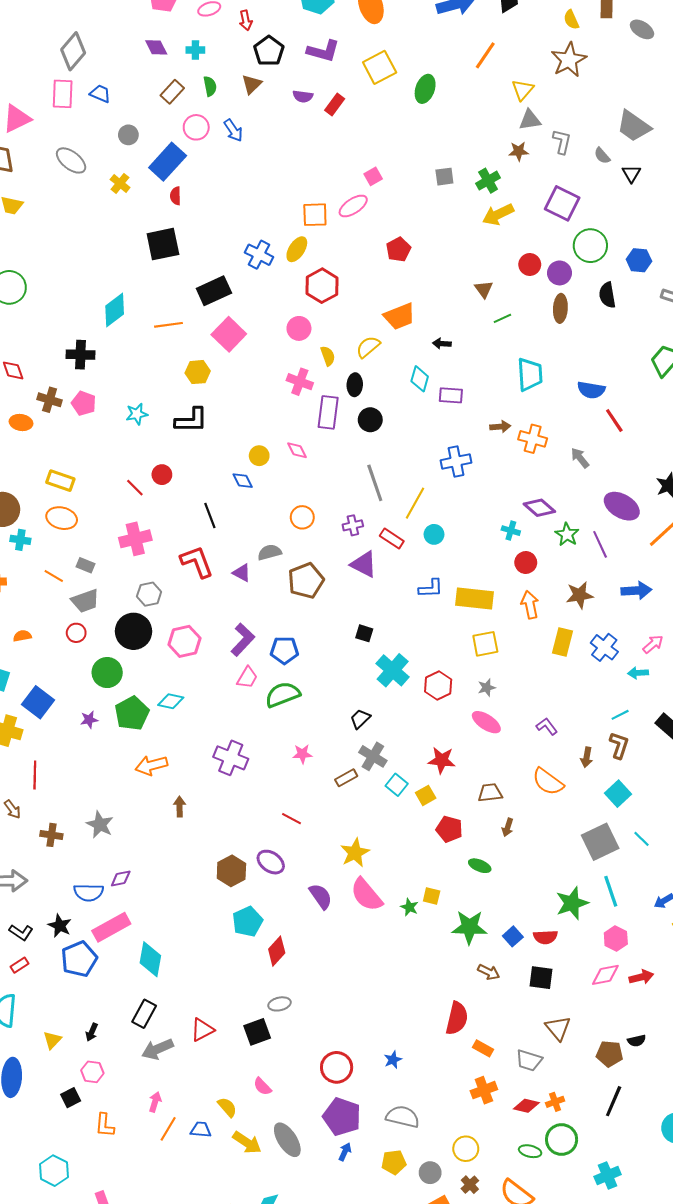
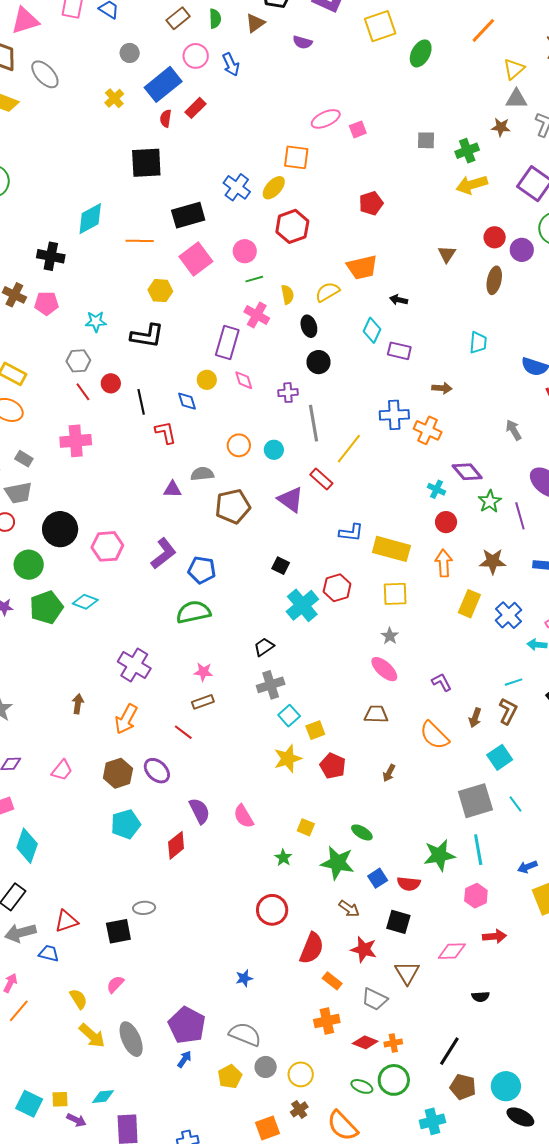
red rectangle: (335, 104) -> (195, 108), moved
gray ellipse: (71, 160) -> (45, 74), moved
pink ellipse: (353, 206) -> (326, 119), moved
brown ellipse: (560, 308) -> (494, 280), moved
green line: (502, 318) -> (254, 279), moved
pink circle: (299, 328) -> (245, 251), moved
cyan trapezoid: (530, 374) -> (478, 343), size x0.7
black ellipse: (355, 385) -> (309, 326), turned -30
pink pentagon: (84, 403) -> (47, 303), turned -30
purple rectangle: (328, 412) -> (227, 342), moved
orange cross: (533, 439) -> (428, 430), moved
black line: (210, 516) -> (141, 402), moved
purple cross: (353, 525) -> (288, 393), moved
cyan circle: (434, 534) -> (274, 450), moved
red L-shape: (197, 562) -> (166, 432), moved, size x0.7
purple triangle: (242, 573) -> (172, 489), turned -36
gray hexagon: (149, 594) -> (78, 361), moved
pink trapezoid: (247, 678) -> (62, 770), moved
red hexagon: (438, 685) -> (337, 588), moved
gray star: (487, 688) -> (390, 636), turned -30
gray cross: (373, 756) -> (271, 685), turned 32
red star: (442, 760) -> (364, 949), moved
orange arrow: (151, 765) -> (126, 719), moved, turned -56
brown rectangle: (346, 778) -> (203, 702), moved
brown trapezoid: (490, 793) -> (376, 714), moved
yellow star: (355, 853) -> (288, 759), moved
green ellipse: (480, 866) -> (362, 832), moved
pink semicircle: (366, 895) -> (244, 816), size x0.7
green star: (409, 907) -> (283, 858), moved
red diamond: (277, 951) -> (176, 845), moved
pink diamond: (605, 975) -> (452, 951), moved
brown pentagon: (610, 1054) -> (463, 1087), moved
red circle: (337, 1067) -> (272, 910), moved
pink semicircle: (262, 1086) -> (115, 984), turned 78
blue trapezoid: (201, 1130) -> (49, 953), moved
yellow pentagon: (394, 1162) -> (230, 1077), turned -30
gray circle: (430, 1173) -> (266, 1067), moved

